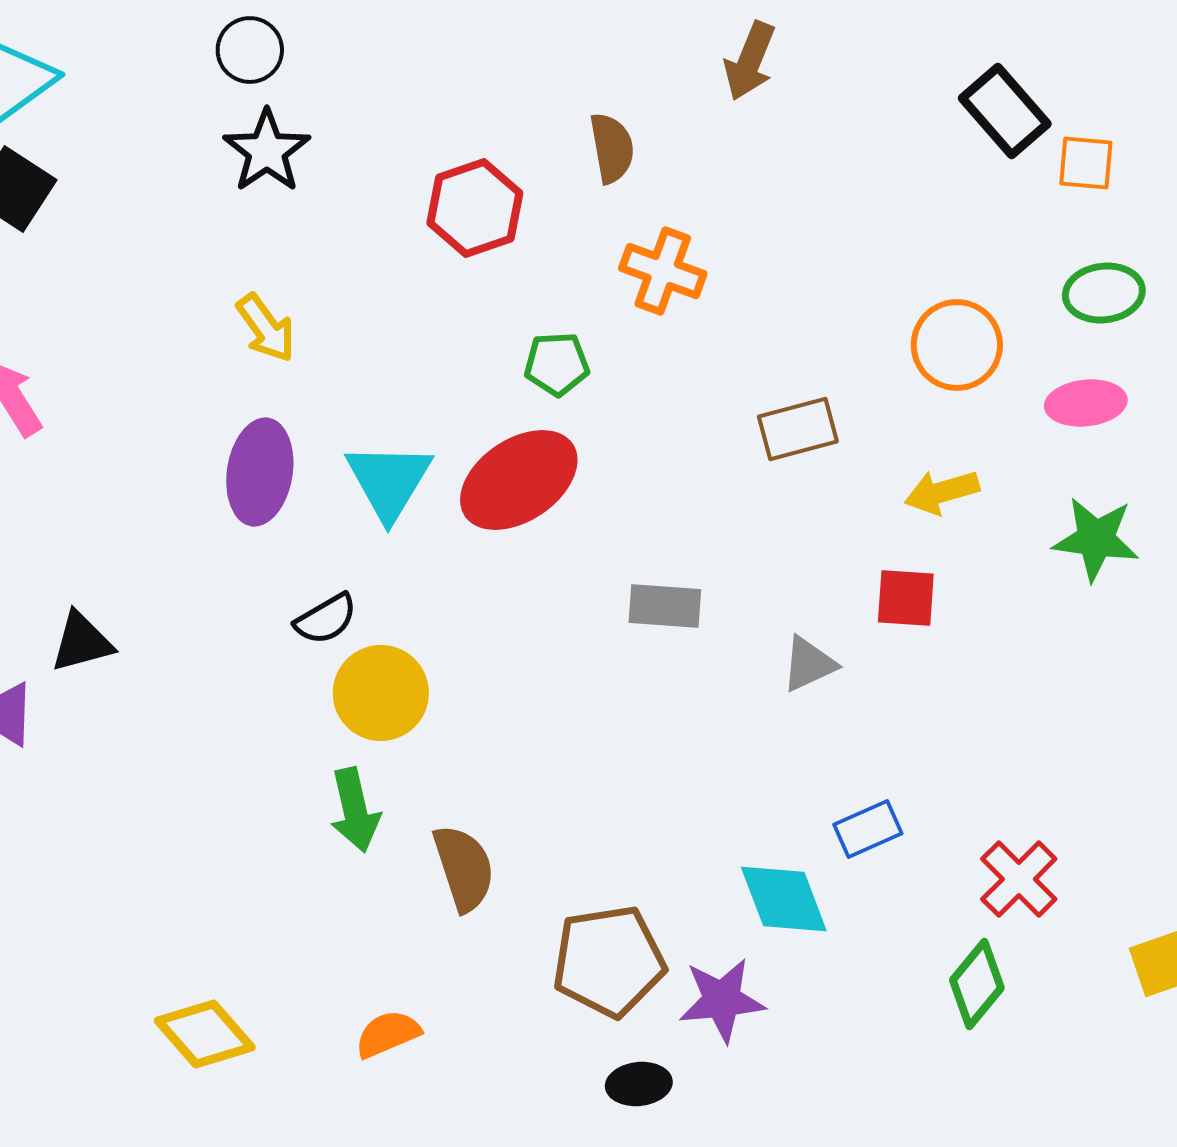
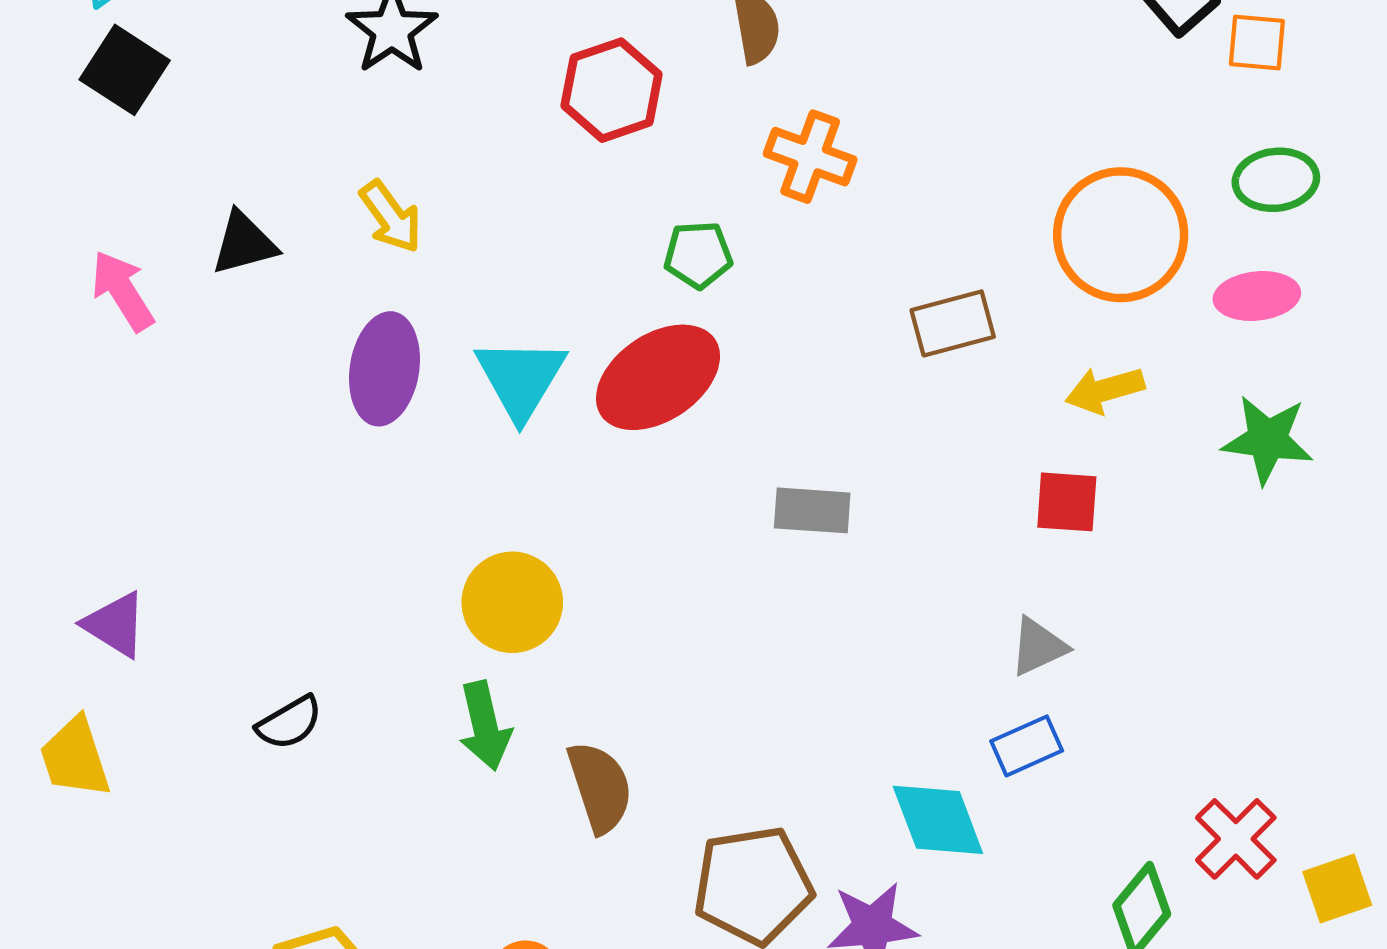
orange circle: (957, 345) -> (1121, 235), size x1.4
black semicircle: (326, 619) -> (289, 723), moved
black triangle: (82, 642) -> (244, 243), moved
gray triangle: (809, 664) -> (1038, 647), moved
red cross: (1019, 879) -> (1236, 839), moved

